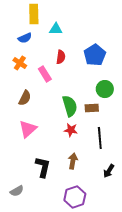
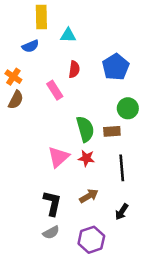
orange cross: (20, 63) -> (13, 77), moved
brown semicircle: (25, 98) -> (16, 100), moved
pink triangle: (28, 129) -> (58, 157), moved
brown arrow: (73, 161) -> (89, 196), turned 49
black arrow: (109, 171) -> (122, 212), moved
gray semicircle: (17, 191) -> (51, 232), moved

